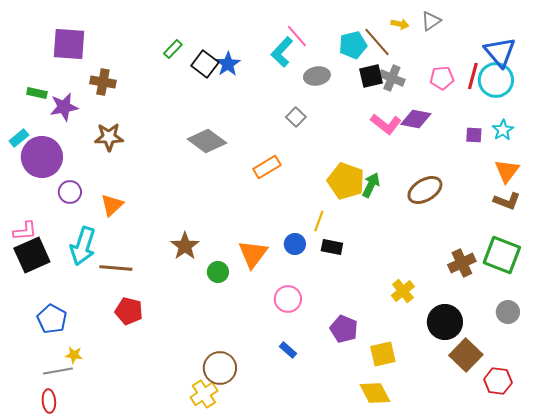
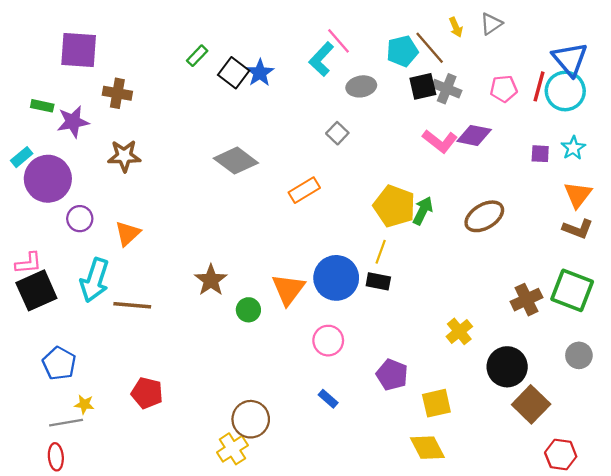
yellow arrow: (400, 24) -> (456, 27), turned 54
yellow line: (319, 221) -> (381, 252), moved
blue circle: (295, 244) -> (336, 278), size x1.8
red pentagon: (129, 311) -> (147, 393), moved
red hexagon: (498, 381) -> (561, 455), moved

